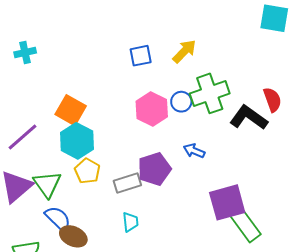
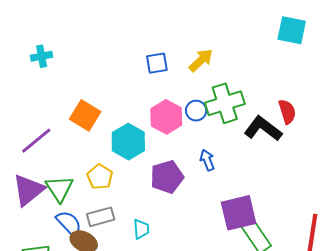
cyan hexagon: (77, 141) -> (128, 142), moved
blue arrow: (194, 151) -> (207, 160), turned 45
gray rectangle: (127, 183) -> (101, 217), moved

